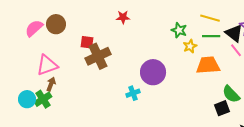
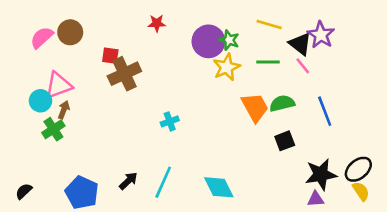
green line: (211, 36) -> (268, 62), moved
yellow star: (190, 46) -> (227, 67), moved, size x1.5
orange trapezoid: (208, 65) -> (255, 107), moved, turned 65
purple circle: (153, 72) -> (208, 41), moved
green semicircle: (231, 94) -> (282, 103), moved, turned 120
cyan circle: (27, 99) -> (40, 101), moved

